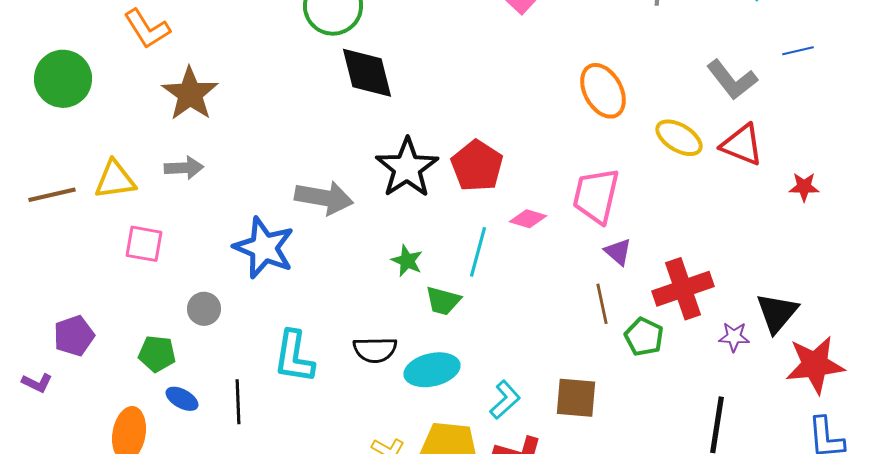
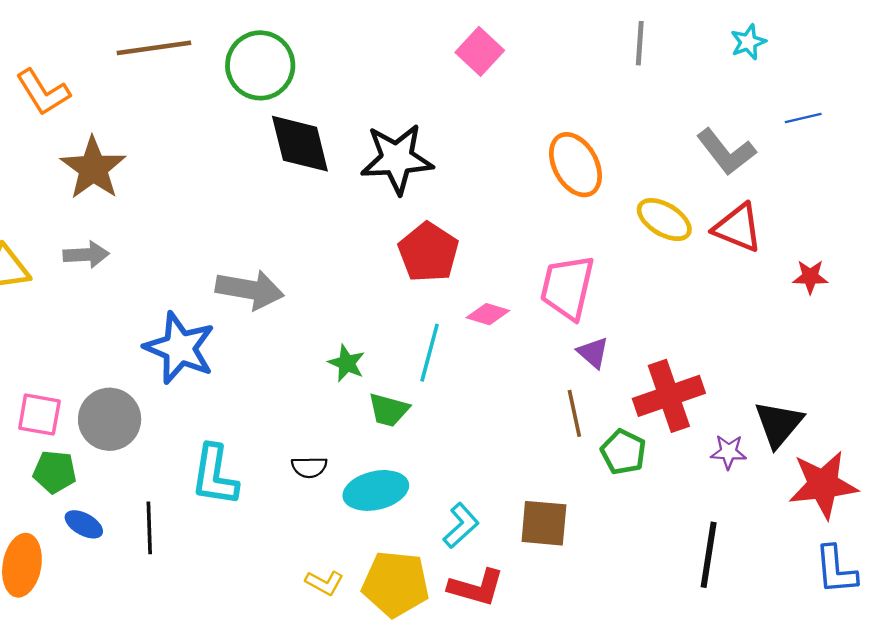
black star: (407, 168) -> (397, 159), moved, turned 30
pink square: (144, 244) -> (39, 415), moved
gray circle: (204, 309) -> (110, 419), size x1.6
black semicircle: (375, 350) -> (309, 467), size x0.7

